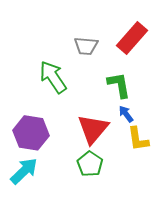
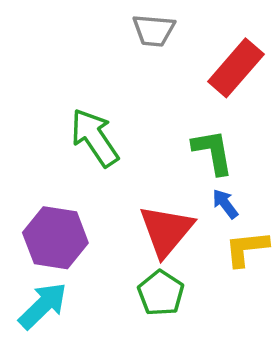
gray trapezoid: (86, 46) -> (154, 30), moved
yellow L-shape: (138, 139) -> (247, 248), turned 92

